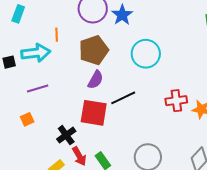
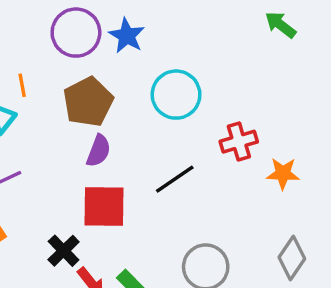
black line: (123, 98) -> (175, 179), moved
red cross: (176, 101) -> (239, 142), moved

